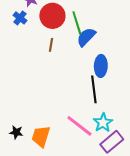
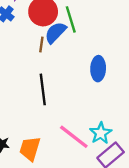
blue semicircle: (86, 37) -> (55, 32), moved
black line: (94, 89) -> (43, 89), moved

